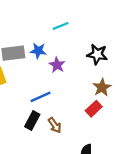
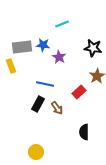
blue line: (41, 97) -> (45, 84), turned 36
red rectangle: (94, 109) -> (79, 92), moved

